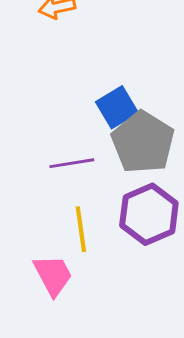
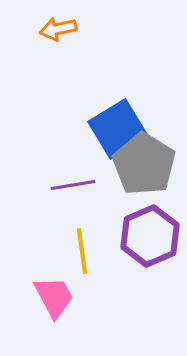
blue square: (117, 107) -> (118, 129), size x1.4

